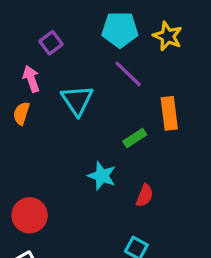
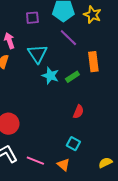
purple square: (51, 43) -> (32, 18), moved, turned 32
cyan star: (102, 176) -> (50, 76), moved

